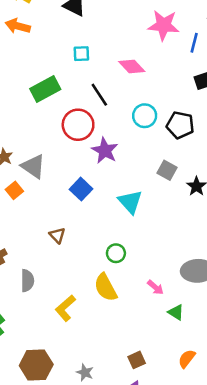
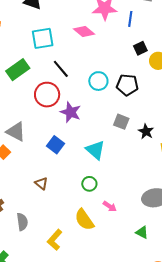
cyan square: (81, 54) -> (43, 38), size x1.6
pink diamond: (132, 66) -> (84, 32), moved
green circle: (116, 253) -> (89, 184), moved
pink arrow: (155, 287) -> (110, 206), moved

